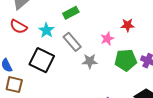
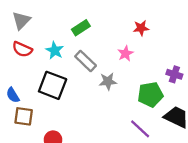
red star: (128, 25) -> (141, 28), moved
green pentagon: (126, 60) -> (150, 95), moved

